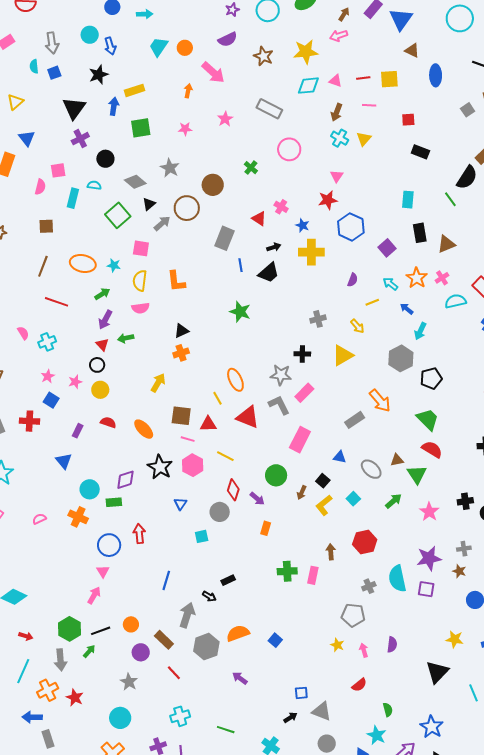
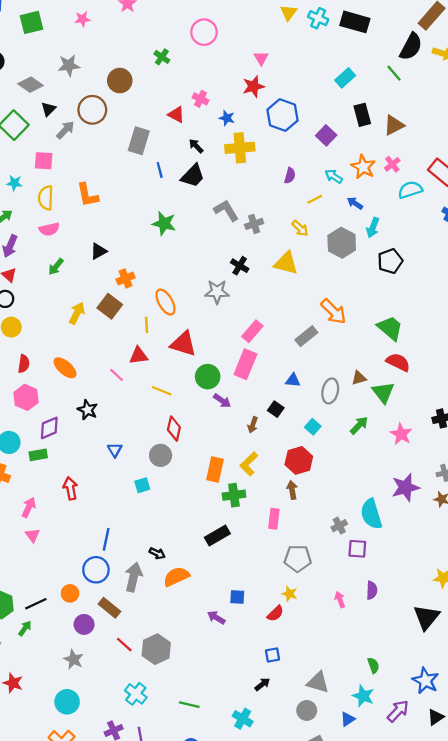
cyan cross: (340, 138) -> (318, 18), moved
black rectangle: (420, 152) -> (355, 22), size x1.4
gray star: (170, 168) -> (69, 65), turned -30
cyan rectangle: (408, 200) -> (345, 78), turned 48
black arrow: (274, 247) -> (196, 146), turned -112
green arrow: (126, 338) -> (56, 267), moved, turned -35
orange cross: (181, 353) -> (126, 278), moved
black cross: (302, 354) -> (240, 266), turned 35
yellow triangle: (343, 355) -> (286, 263), turned 50
gray hexagon: (401, 358) -> (342, 243), moved
black pentagon: (431, 378) -> (390, 261), moved
pink rectangle: (304, 393) -> (252, 331), moved
yellow line: (217, 398) -> (147, 325), turned 32
gray L-shape: (279, 405) -> (226, 210), moved
brown square: (181, 416) -> (110, 306), moved, turned 35
red semicircle: (108, 422) -> (24, 364), turned 84
pink line: (188, 439) -> (116, 375), turned 32
pink hexagon: (193, 465) -> (26, 397), moved
black star: (160, 467) -> (87, 410), size x0.7
gray ellipse: (371, 469) -> (330, 391), turned 65
green circle: (276, 475) -> (208, 377), moved
purple arrow: (257, 499) -> (222, 401), moved
yellow L-shape: (324, 505) -> (249, 464), moved
orange rectangle: (266, 528) -> (215, 470), size x1.5
red hexagon: (365, 542) -> (299, 460), moved
blue circle: (109, 545) -> (96, 570), moved
green cross: (287, 571) -> (234, 495), moved
black rectangle: (228, 580) -> (217, 536), moved, size x1.5
purple square: (426, 589) -> (357, 549), moved
pink arrow: (94, 595) -> (29, 507), moved
gray pentagon: (353, 615) -> (298, 558), moved
orange semicircle: (238, 633) -> (176, 577), moved
blue square: (275, 640) -> (237, 597), turned -32
yellow star: (337, 645) -> (289, 594), moved
gray hexagon: (206, 647) -> (156, 649), moved
purple arrow: (240, 678) -> (216, 617), moved
red semicircle: (359, 685) -> (275, 614), moved
gray triangle: (322, 711) -> (318, 682), moved
cyan cross: (180, 716) -> (136, 694), turned -30

